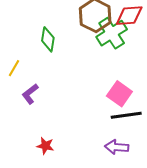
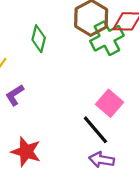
black line: (126, 115) -> (95, 130), moved, turned 52
red star: (45, 146) -> (26, 152), size x1.6

